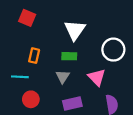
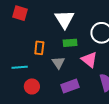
orange rectangle: (34, 56) -> (39, 48), moved
green rectangle: (69, 56) -> (70, 43), moved

